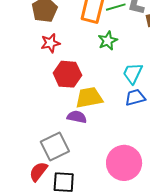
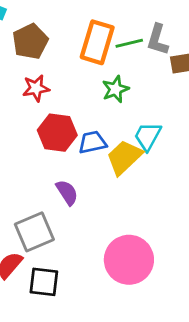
blue trapezoid: (135, 97) -> (92, 142), moved
yellow trapezoid: (89, 98) -> (124, 157), moved, turned -36
purple semicircle: (77, 117) -> (67, 192), turned 42

